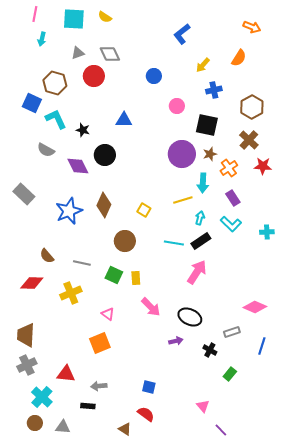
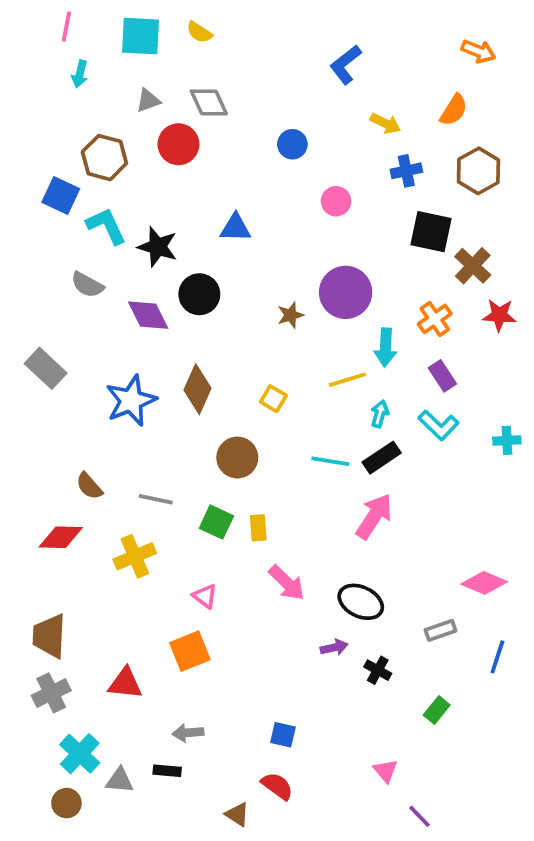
yellow arrow: (203, 65) -> (385, 123), turned -105
brown hexagon: (252, 107) -> (478, 171), moved
black square: (207, 125) -> (431, 232), moved
black star: (83, 130) -> (158, 247), size x1.5
brown star: (210, 154) -> (290, 315), moved
black cross: (210, 350) -> (378, 670), moved
red triangle: (66, 374) -> (125, 683), moved
gray triangle: (63, 427) -> (120, 780), moved

